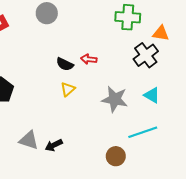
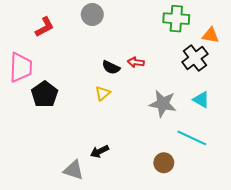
yellow triangle: (68, 89) -> (103, 93), moved
cyan line: (143, 132) -> (192, 138), turned 44
gray triangle: (29, 140) -> (74, 170), moved

